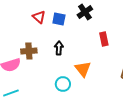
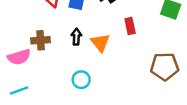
orange triangle: (83, 69) -> (100, 43), moved

